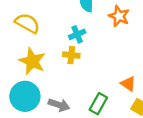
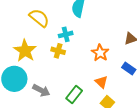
orange star: (119, 16) -> (100, 53), moved
yellow semicircle: (27, 23) -> (39, 18), moved

